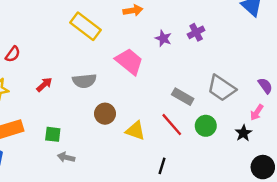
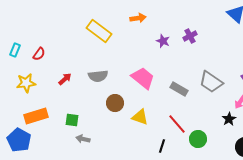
pink trapezoid: (129, 61) -> (143, 78), moved
red line: (172, 125) -> (177, 124), moved
green circle: (206, 126) -> (198, 139), moved

